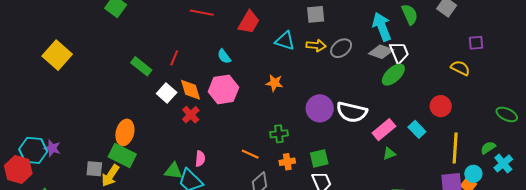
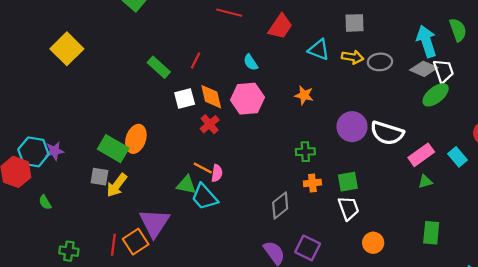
gray ellipse: (341, 48) -> (380, 62), turned 30
white square: (167, 93) -> (185, 99), turned 30
purple star: (52, 148) -> (55, 151), turned -30
orange line: (250, 154) -> (203, 168), moved
green rectangle: (122, 155) -> (113, 149), moved

